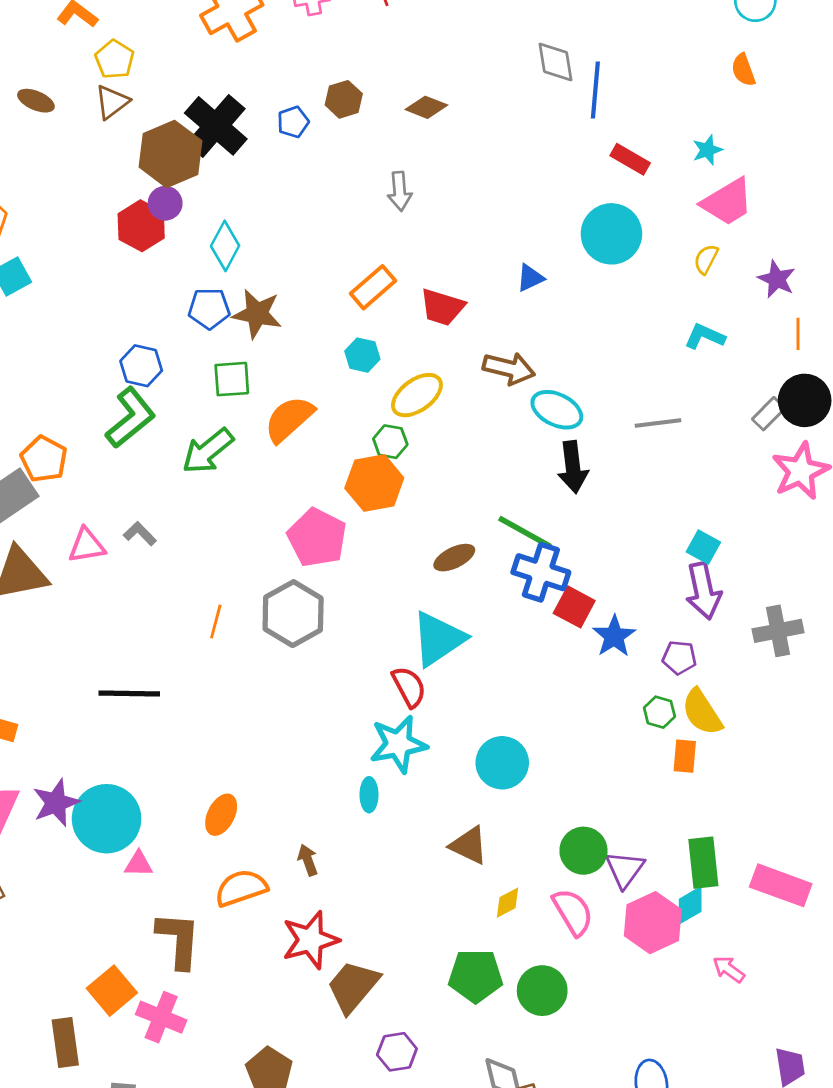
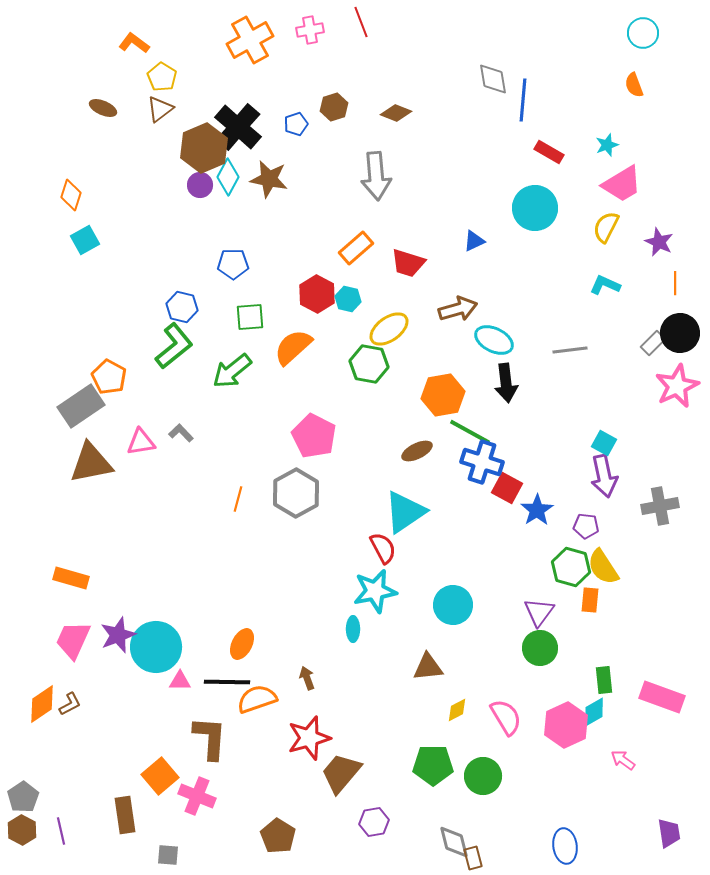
gray arrow: (400, 191) -> (376, 176), size x1.6
red hexagon: (141, 226) -> (317, 294), moved
cyan diamond: (225, 246) -> (228, 177), moved
yellow semicircle: (706, 259) -> (606, 227), size x1.4
brown star: (257, 314) -> (269, 179), moved
brown arrow: (509, 368) -> (458, 309), turned -30
green hexagon: (390, 442) -> (369, 364), size x1.5
orange hexagon: (374, 483) -> (443, 395), moved
black line: (129, 693) -> (227, 682), moved
green hexagon: (659, 712) -> (571, 567), size x1.6
brown triangle: (469, 845) -> (428, 667), turned -32
green circle: (583, 851) -> (540, 648), moved
green rectangle: (703, 863) -> (604, 680), size x0.7
purple triangle: (625, 869) -> (539, 612), moved

